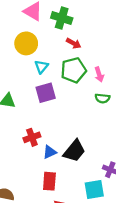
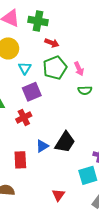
red cross: (32, 137) -> (24, 117), moved
red rectangle: (49, 181) -> (20, 160), moved

